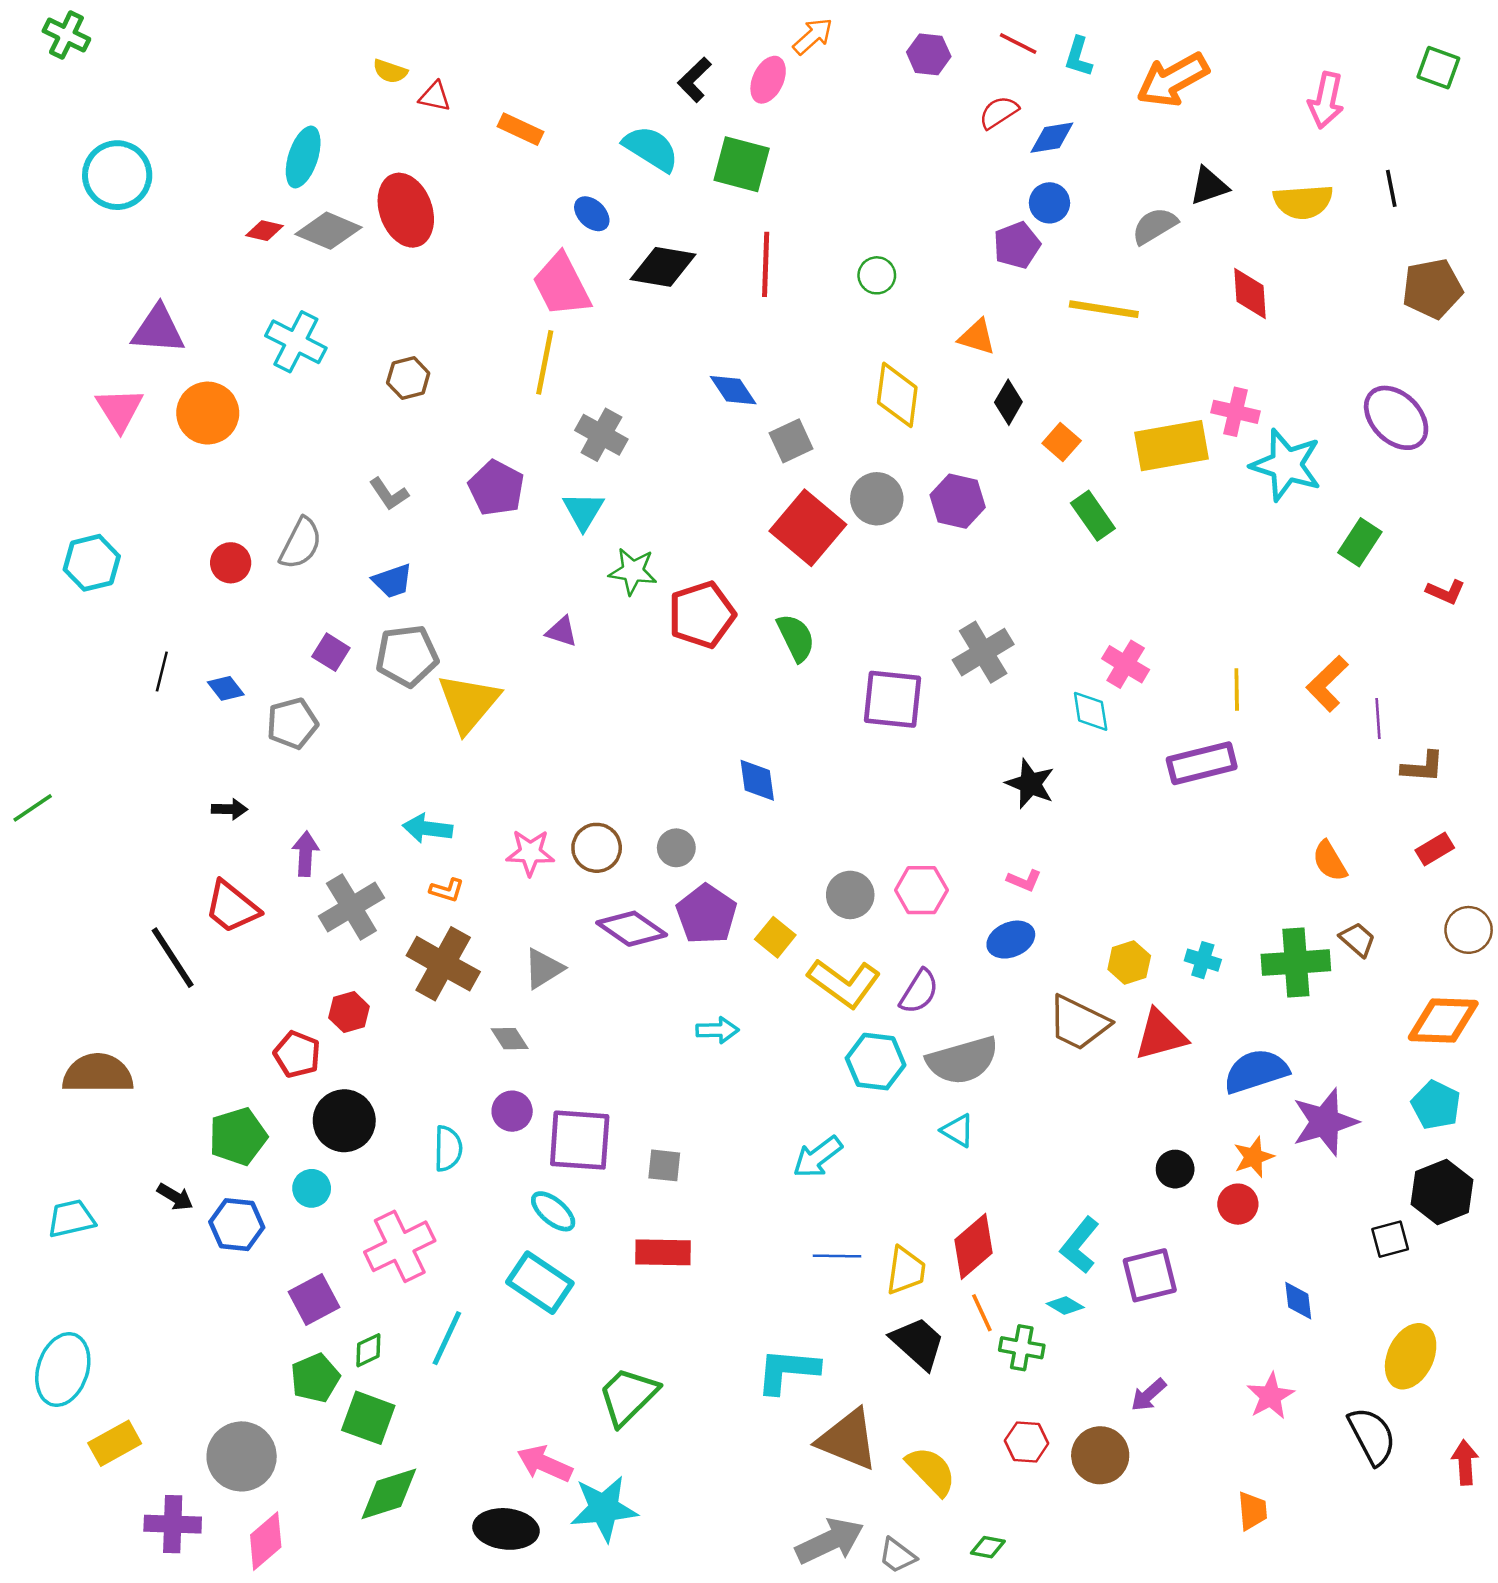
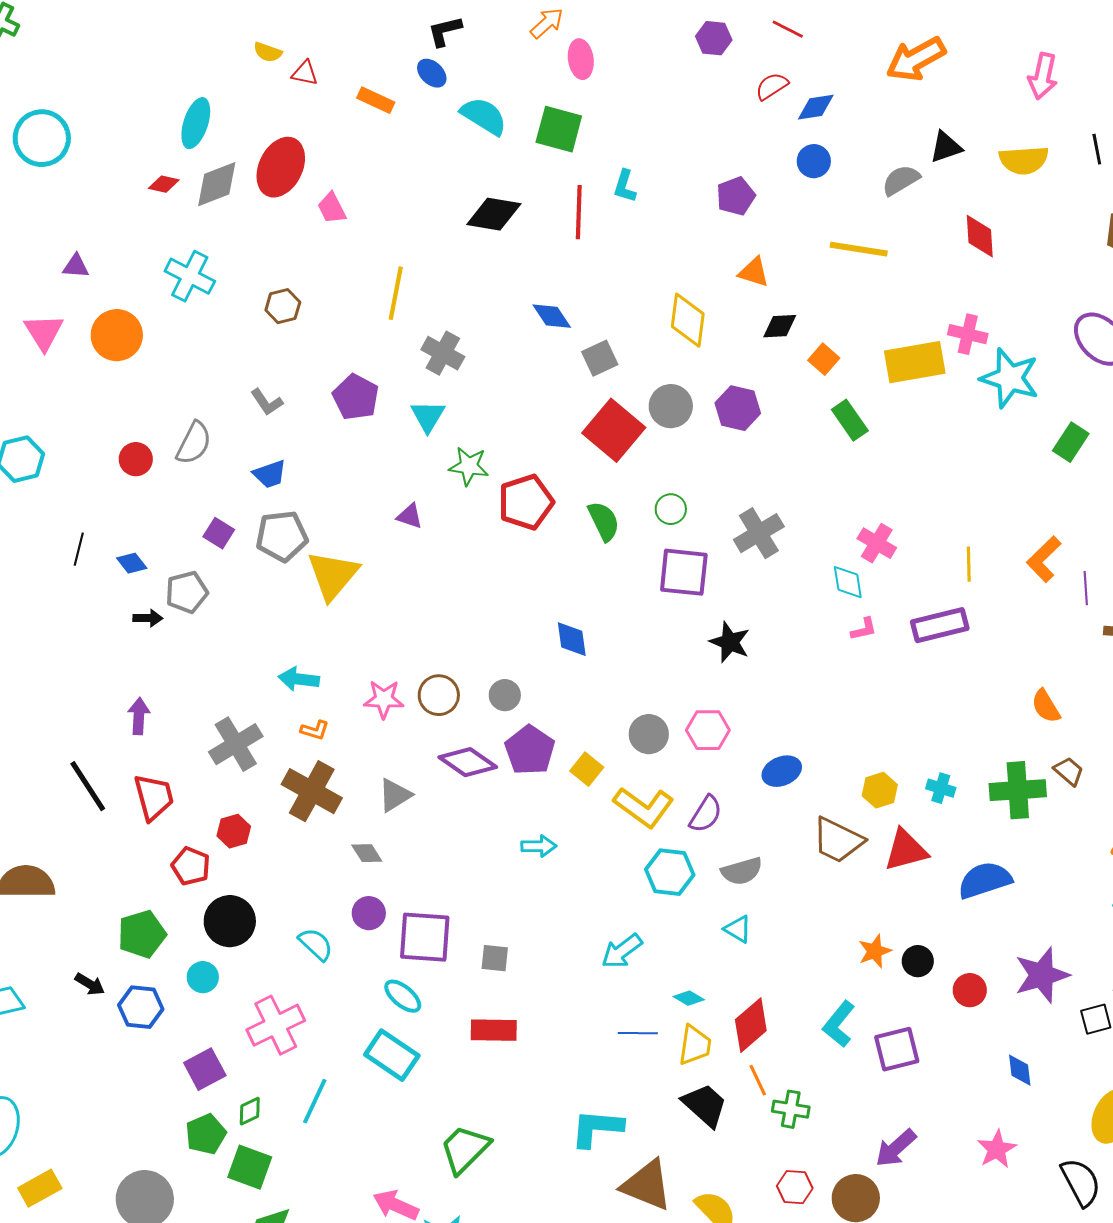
orange arrow: (813, 36) -> (547, 23), moved
cyan L-shape: (1078, 57) -> (625, 186), moved
black L-shape: (694, 80) -> (445, 31), moved, turned 30
pink ellipse: (768, 80) -> (581, 59), turned -33
red ellipse: (406, 210) -> (281, 167), turned 46
blue ellipse: (592, 214) -> (432, 73), moved
gray diamond: (328, 231) -> (217, 184), turned -44
purple pentagon: (1017, 245) -> (736, 196), moved
green circle: (877, 275) -> (671, 509), moved
pink trapezoid: (562, 285) -> (332, 208), moved, size x0.6
purple triangle: (158, 330) -> (76, 266), size x0.6
black diamond: (1008, 402) -> (780, 326), turned 57
black star: (1030, 784) -> (730, 642), moved
black arrow: (229, 809) -> (148, 618), moved
purple arrow: (306, 854) -> (139, 716), moved
pink L-shape: (1024, 880) -> (864, 629), moved, turned -36
red trapezoid: (232, 907) -> (154, 797), moved, turned -144
gray semicircle: (963, 1060) -> (742, 871), size x0.7
purple star: (1325, 1122) -> (1042, 975), moved
cyan semicircle: (448, 1149) -> (316, 944), turned -48
orange star: (1254, 1157) -> (875, 951), moved
cyan diamond: (1065, 1306) -> (689, 998), moved
purple arrow: (1149, 1395) -> (896, 1148), size x1.4

